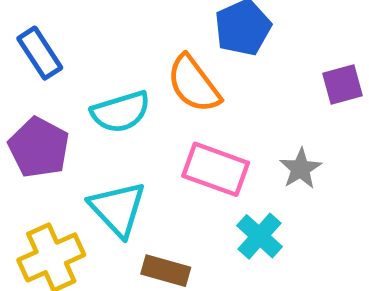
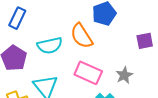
blue rectangle: (40, 53) -> (17, 18), turned 55

